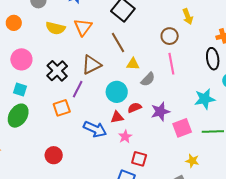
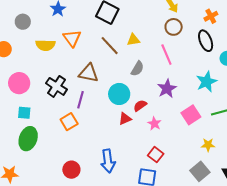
brown circle: (170, 36) -> (174, 27), moved
yellow triangle: (133, 64) -> (133, 40), moved
brown triangle: (91, 65) -> (89, 73), turned 50
gray semicircle: (148, 79) -> (137, 69), moved
purple star: (160, 112) -> (167, 89), moved
blue arrow: (95, 129) -> (108, 161), moved, turned 70
pink star: (125, 137) -> (154, 124), moved
red square: (139, 159) -> (156, 155), turned 35

